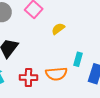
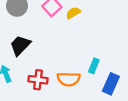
yellow semicircle: (58, 29) -> (73, 13), moved

